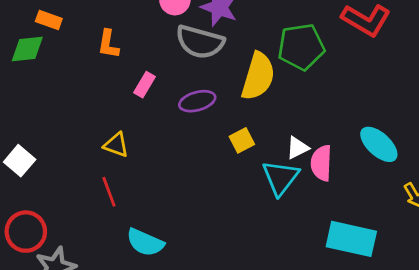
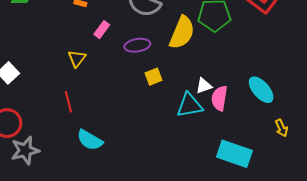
yellow square: (242, 140) -> (154, 77), moved
yellow triangle: (116, 145) -> (77, 58), moved, turned 42
cyan triangle: (280, 178) -> (190, 105), turned 36

